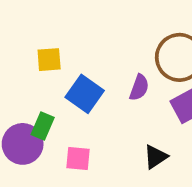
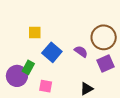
purple semicircle: (139, 88) -> (81, 51), turned -80

